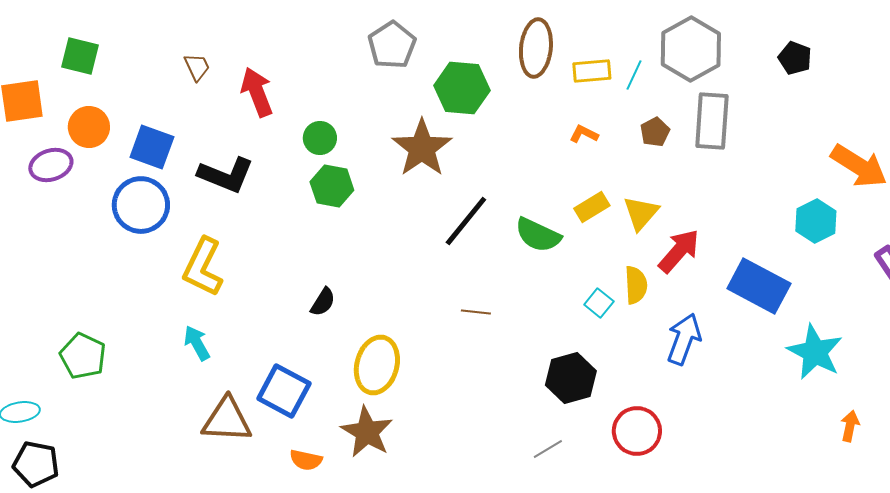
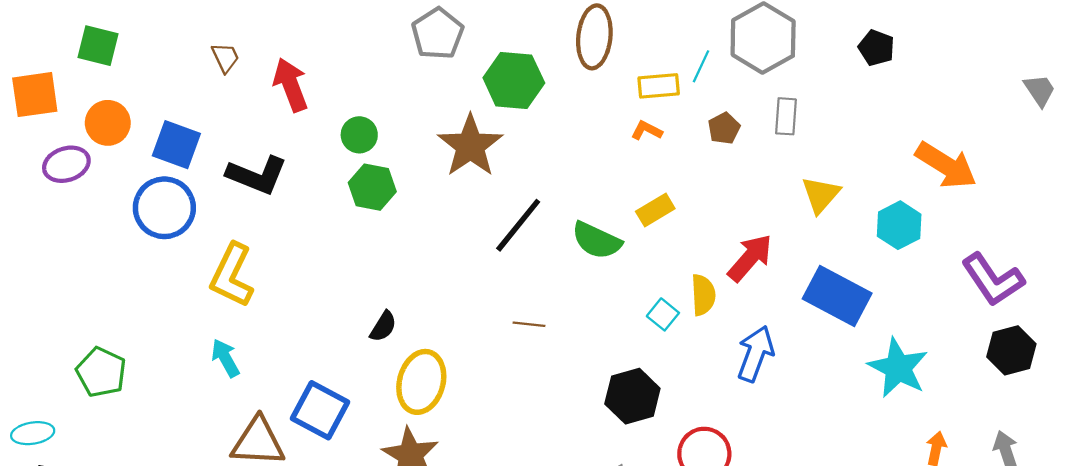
yellow rectangle: (592, 71) -> (659, 86), moved
gray rectangle: (712, 121) -> (786, 116), size x0.6
yellow triangle: (641, 213) -> (821, 195), moved
black semicircle: (323, 302) -> (383, 326), moved

